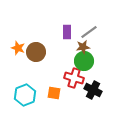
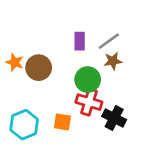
brown star: (83, 47) -> (113, 61), moved
green circle: (84, 61) -> (88, 80), moved

